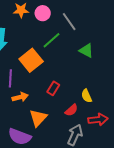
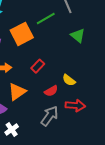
yellow semicircle: (87, 96) -> (69, 80), turned -40

